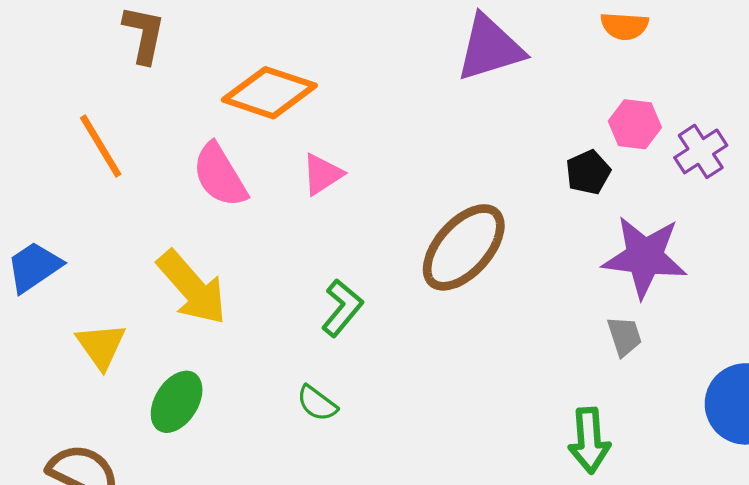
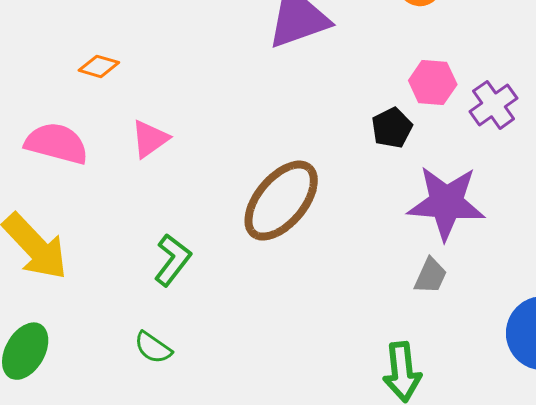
orange diamond: (269, 93) -> (99, 66), size x0.5
pink semicircle: (220, 175) -> (57, 143), turned 138
gray trapezoid: (624, 336) -> (431, 276), turned 45

